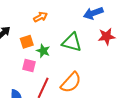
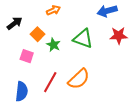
orange square: (27, 42) -> (38, 34), turned -32
pink square: (29, 66) -> (27, 56), moved

